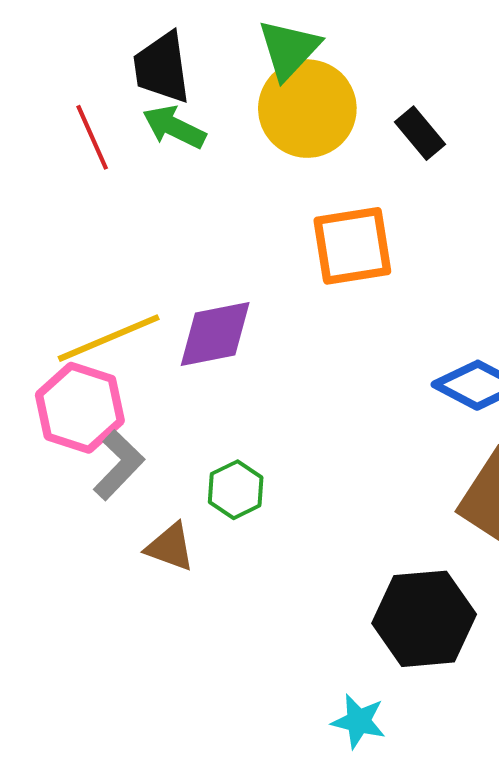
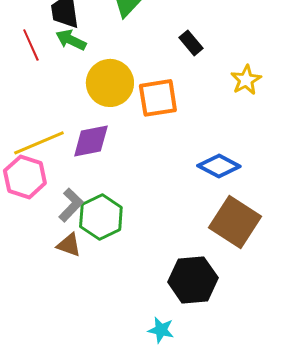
yellow circle: (307, 109) -> (110, 83), moved
gray L-shape: (119, 465) -> (71, 205), moved
green hexagon: (236, 490) -> (101, 217), size x1.6

